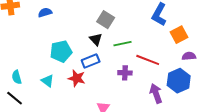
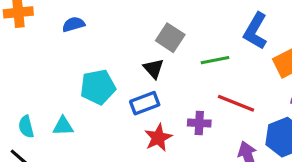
green line: (123, 44) -> (215, 60), moved
red star: (77, 78) -> (158, 138), moved, turned 30
cyan triangle: (47, 81) -> (63, 126), moved, turned -40

